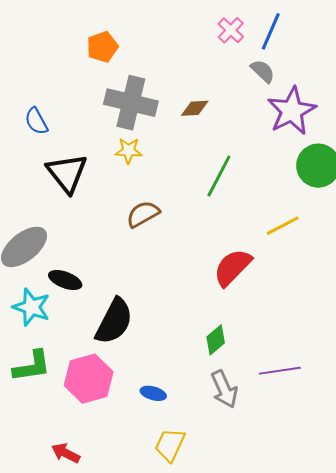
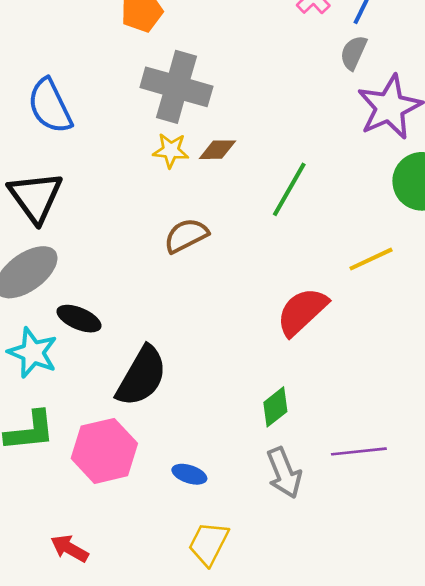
gray semicircle: (263, 71) -> (353, 53), turned -112
brown diamond: (195, 108) -> (217, 150), moved
blue semicircle: (36, 121) -> (50, 106), size x1.5
black triangle: (67, 173) -> (36, 197), moved

